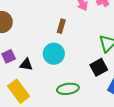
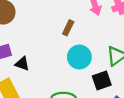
cyan circle: (54, 54) -> (79, 57), moved

